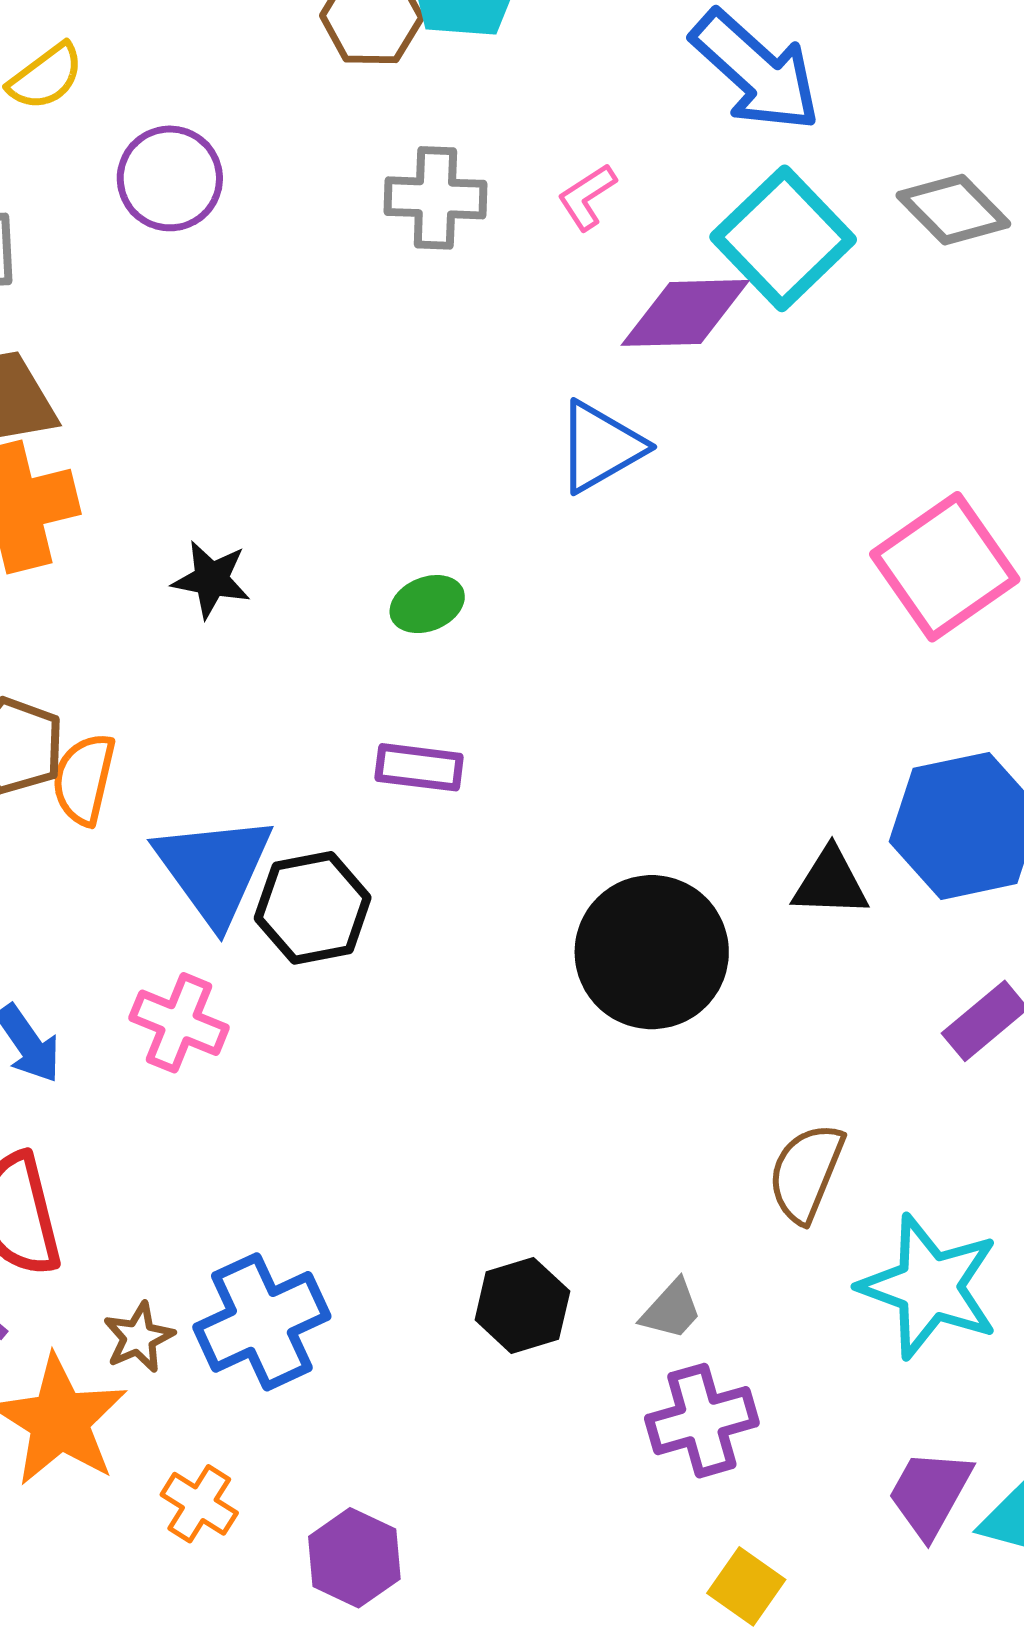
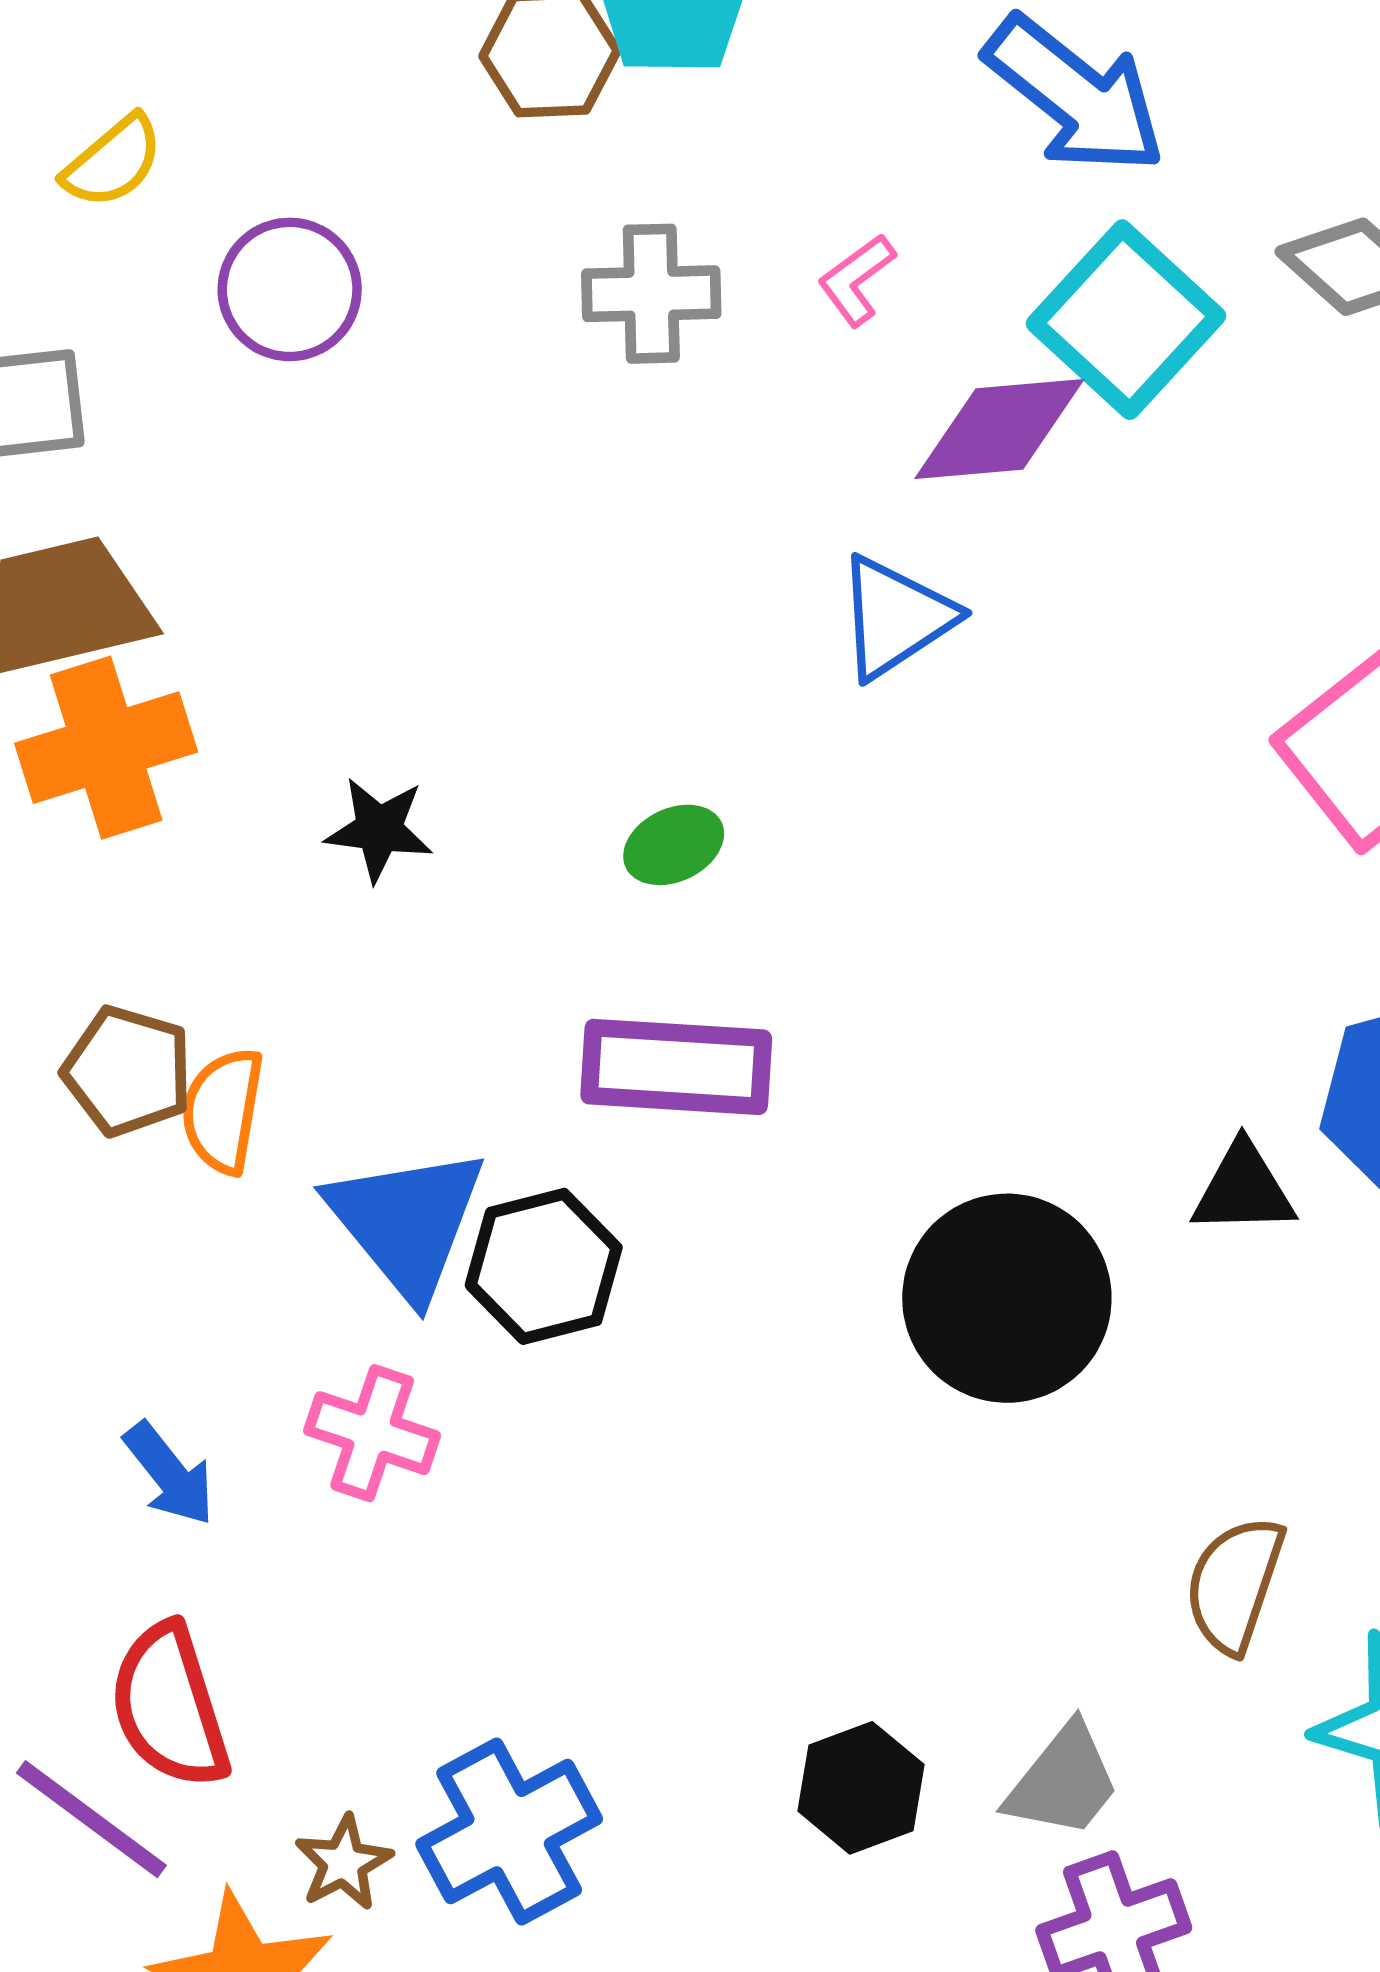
purple rectangle: (419, 767) -> (676, 1067), size x1.6
gray trapezoid: (671, 1310) -> (1063, 1781), size x1.4

